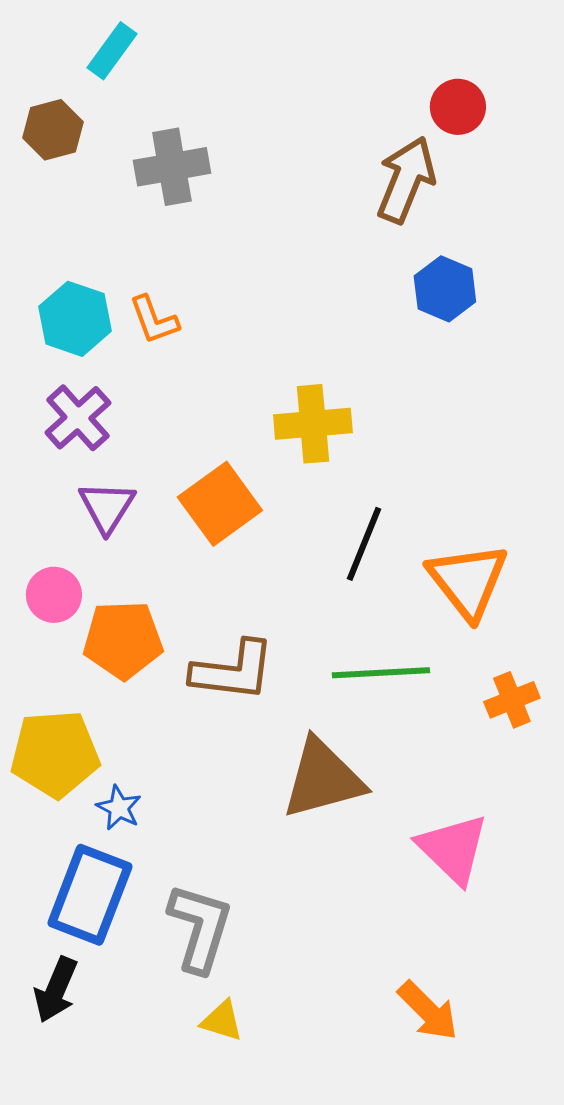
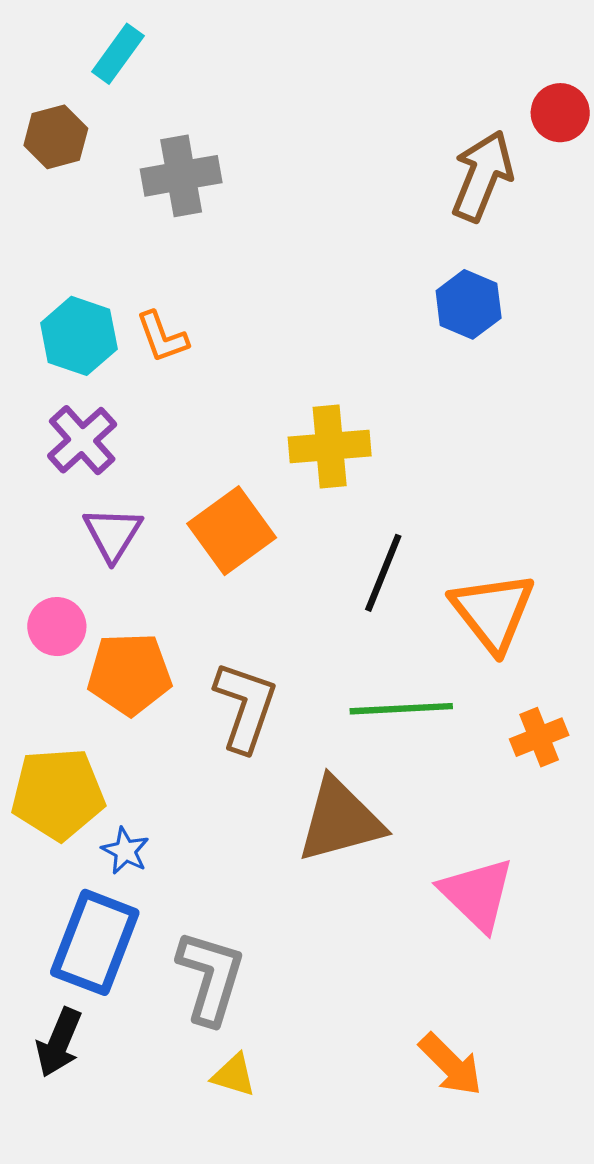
red circle: (458, 107) -> (560, 113), moved
brown arrow: (406, 180) -> (482, 176), moved
brown L-shape: (233, 671) -> (245, 707), turned -78

